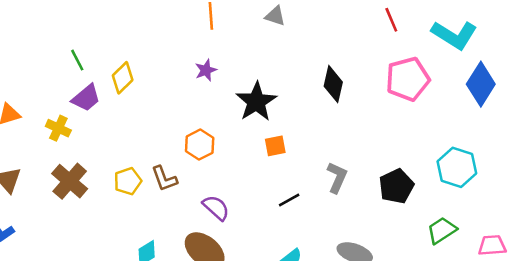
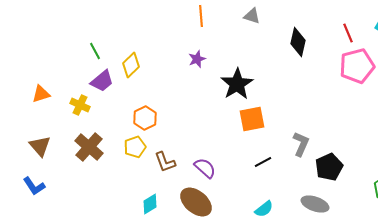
red line: (391, 20) -> (348, 33), moved
black diamond: (333, 84) -> (298, 42), moved
orange hexagon: (200, 145) -> (145, 118), moved
orange square: (275, 146) -> (252, 119), size x1.5
brown L-shape: (164, 179) -> (165, 162), moved
black pentagon: (396, 186) -> (329, 167), moved

